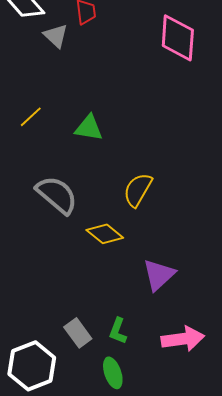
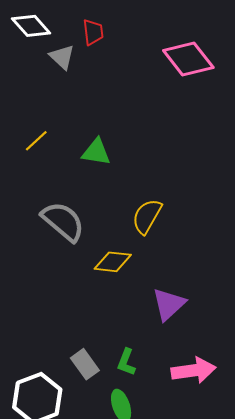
pink diamond: (178, 38) -> (188, 59), turned -42
yellow diamond: (105, 234) -> (113, 262), turned -33

